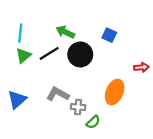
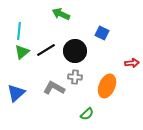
green arrow: (65, 32) -> (61, 14), moved
gray cross: (78, 107) -> (75, 77), moved

